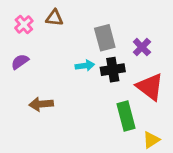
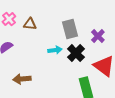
brown triangle: (54, 18) -> (30, 24), moved
black cross: (113, 70) -> (76, 53), turned -36

